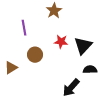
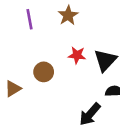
purple line: (24, 28) -> (30, 19), moved

